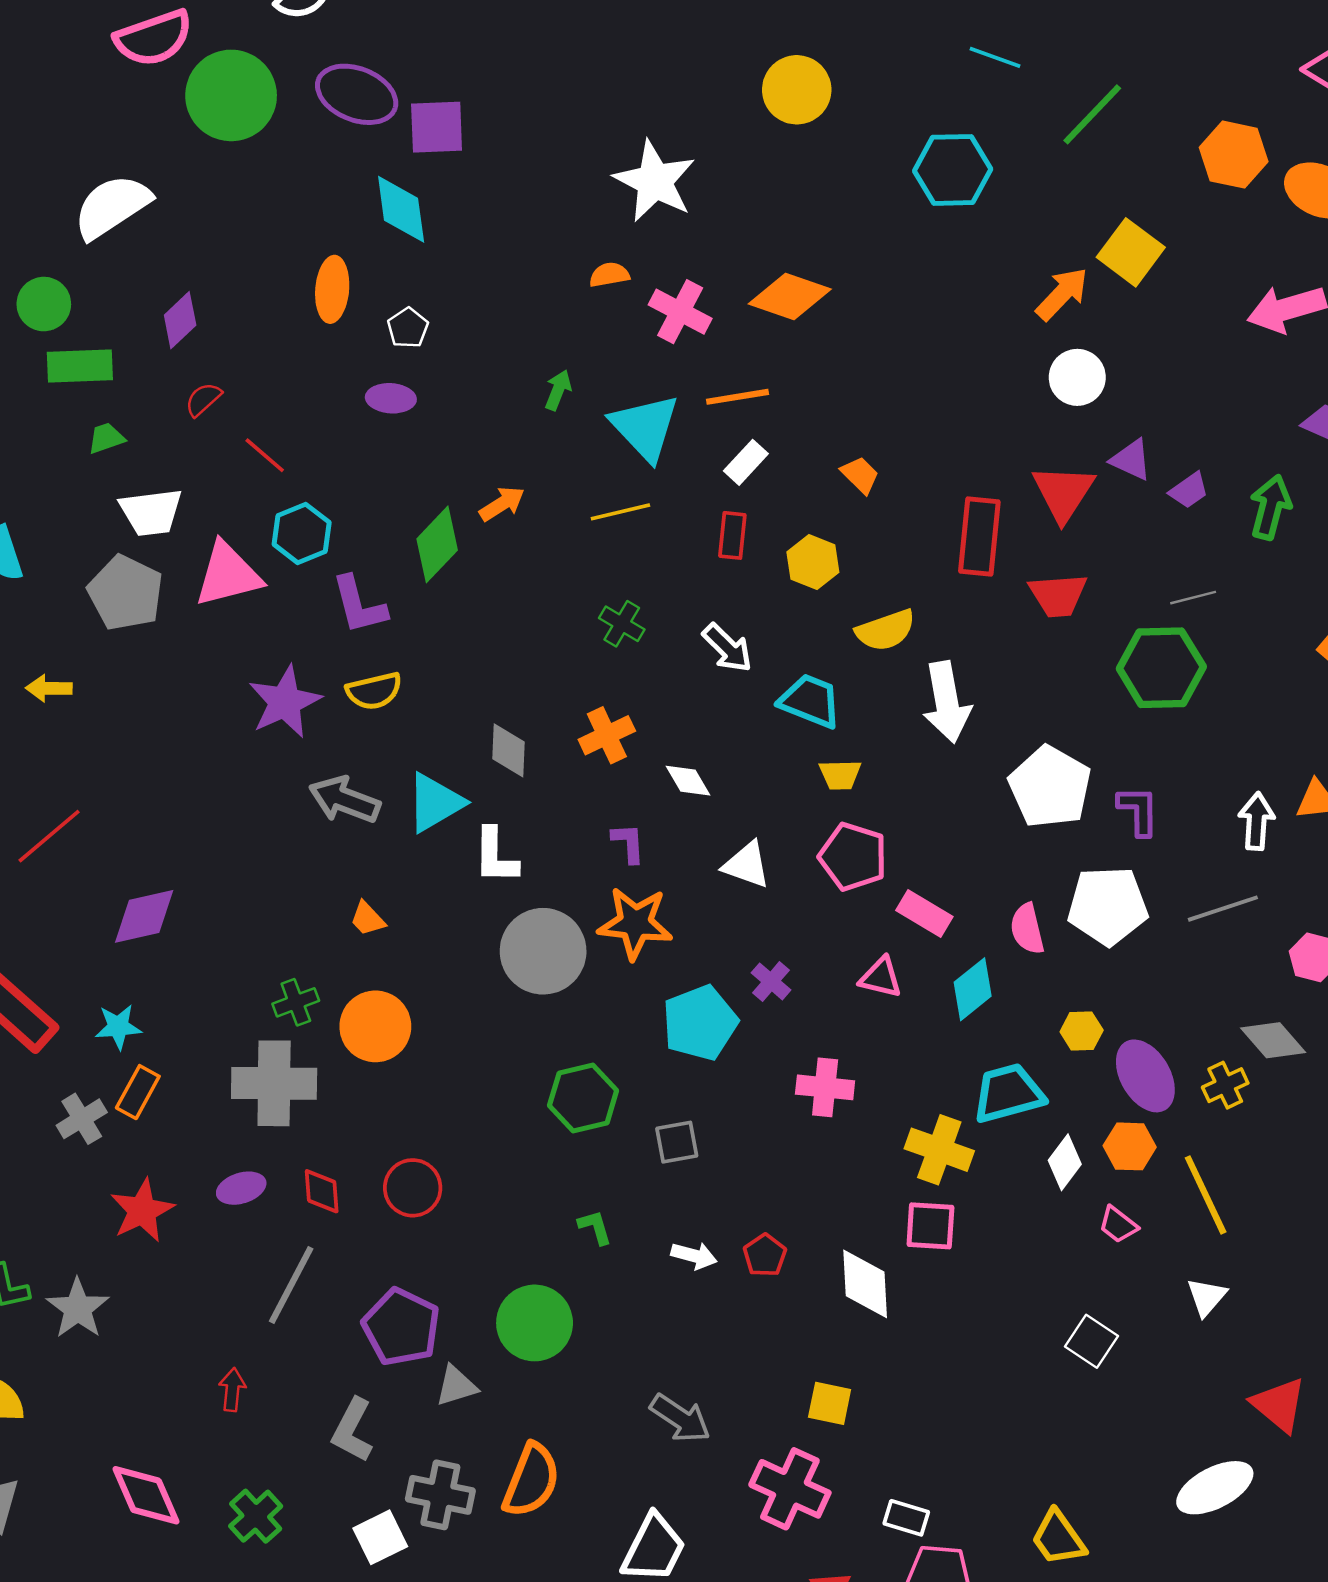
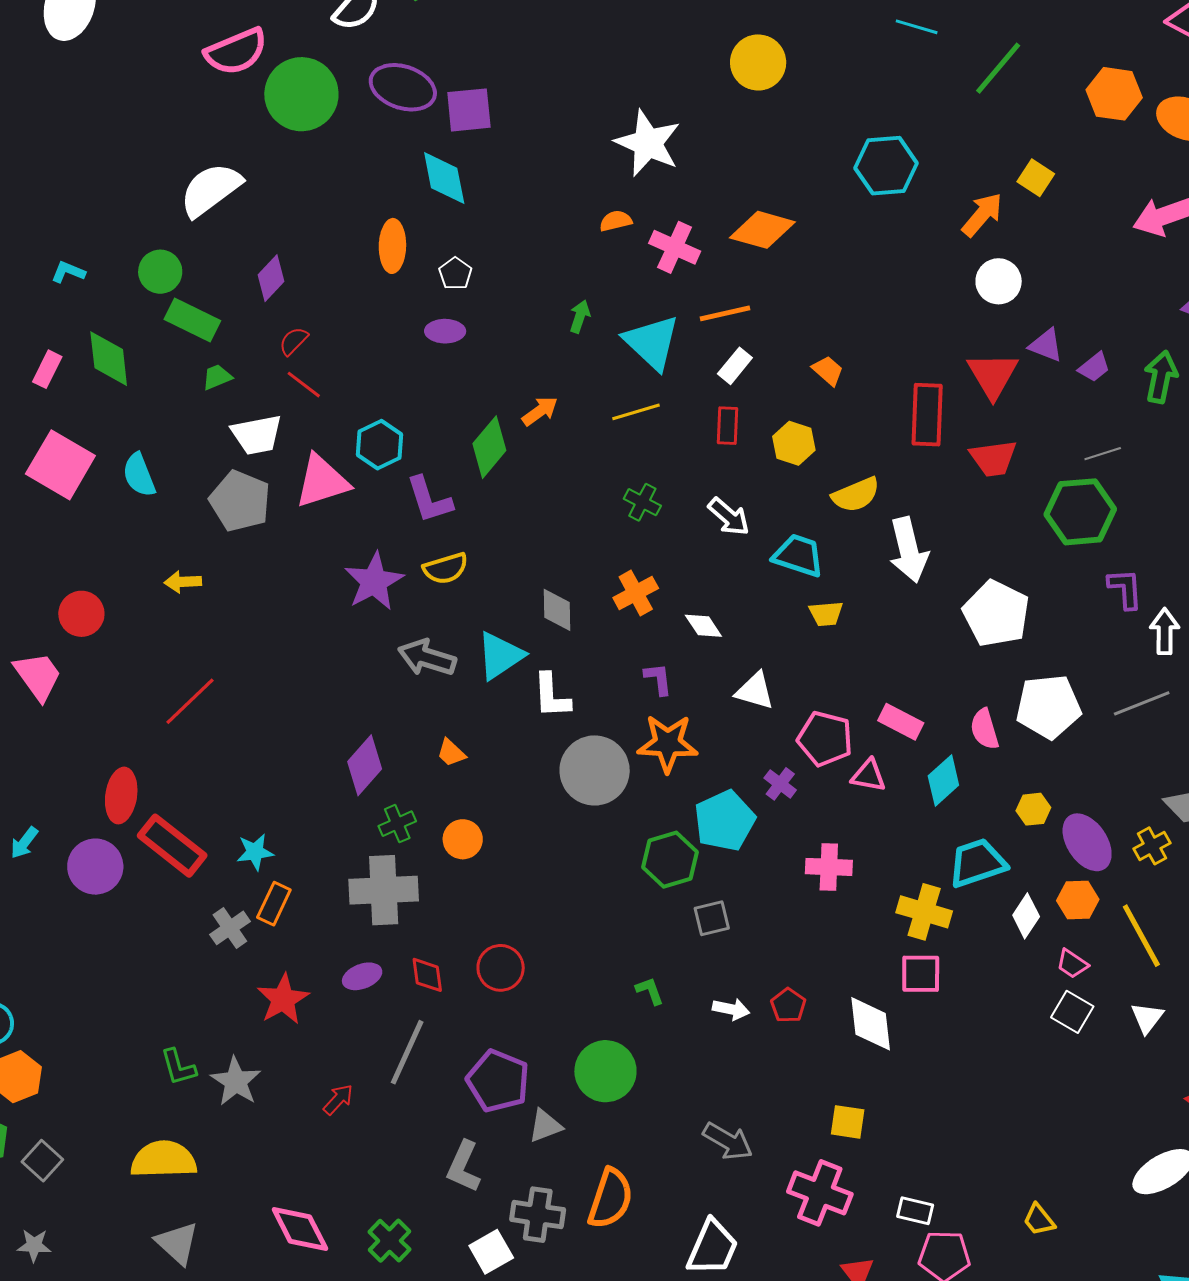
cyan hexagon: (953, 170) -> (886, 166), moved
yellow square: (1131, 252) -> (1036, 178), size x0.7
green rectangle: (80, 366) -> (192, 320), turned 32
red line: (265, 455) -> (304, 385), moved
purple L-shape: (1138, 811) -> (1125, 589), moved
pink pentagon: (853, 857) -> (825, 739), moved
purple diamond: (144, 916) -> (365, 765), moved, turned -32
orange circle: (375, 1026) -> (463, 839), size x0.7
green hexagon: (583, 1098) -> (670, 860), moved
white square: (1092, 1341) -> (1072, 1012), moved
red arrow: (232, 1390) -> (338, 1099), moved, turned 40
yellow trapezoid: (1058, 1538) -> (1039, 1220), size x0.7

